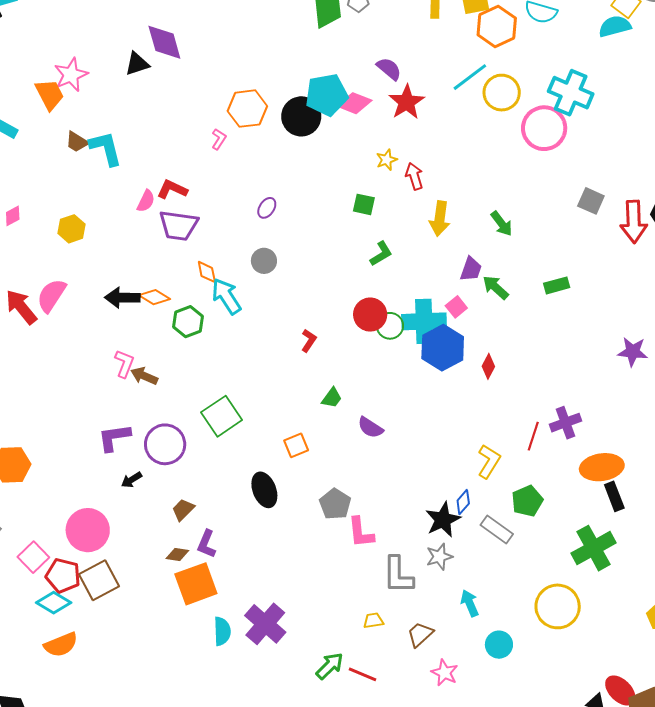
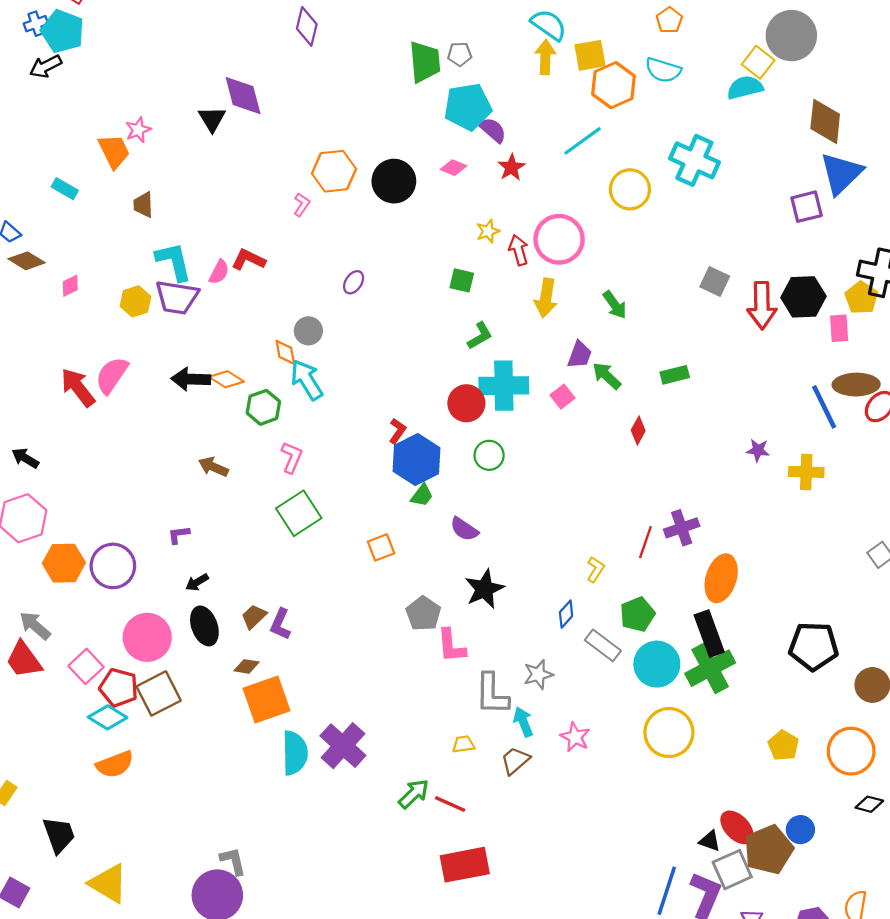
black triangle: (137, 64) -> (212, 119), turned -44
pink star: (71, 75) -> (138, 130), size x0.7
yellow circle: (502, 93) -> (630, 189), moved
cyan pentagon: (327, 95) -> (468, 107), moved
red star: (406, 102) -> (511, 167), size x0.7
pink diamond: (354, 103) -> (453, 168), size x0.7
pink circle: (544, 128) -> (559, 239), moved
brown trapezoid: (77, 142) -> (143, 205), turned 55
cyan L-shape: (106, 148) -> (174, 261), moved
purple trapezoid: (179, 225) -> (177, 297), moved
gray circle: (264, 261) -> (308, 331), moved
cyan cross: (424, 321) -> (504, 386), moved
green circle: (390, 326) -> (489, 455), moved
blue hexagon: (443, 348) -> (416, 459), moved
purple star: (633, 352) -> (758, 450), size x0.7
pink L-shape: (124, 364) -> (292, 457), moved
red diamond: (488, 366) -> (638, 430), moved
purple L-shape: (114, 437) -> (179, 535), size x0.6
purple circle: (165, 444) -> (113, 566), moved
yellow L-shape: (489, 461) -> (595, 569), size x0.7
orange ellipse: (602, 467) -> (721, 578), turned -66
black ellipse: (264, 490) -> (204, 626), moved
black rectangle: (614, 496) -> (709, 634), moved, size x1.4
black star: (443, 520) -> (484, 589), moved
purple L-shape: (207, 544) -> (280, 624), moved
cyan arrow: (470, 603) -> (523, 722), moved
cyan semicircle: (222, 631) -> (295, 753), size x1.4
cyan circle: (499, 645) -> (657, 664), moved, size x1.5
pink star: (445, 673) -> (575, 737), moved

